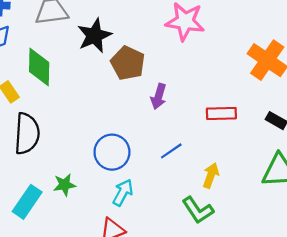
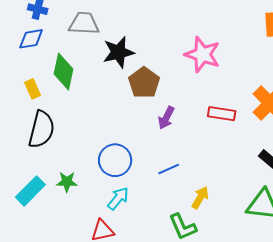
red rectangle: (221, 113) -> (222, 114), moved

